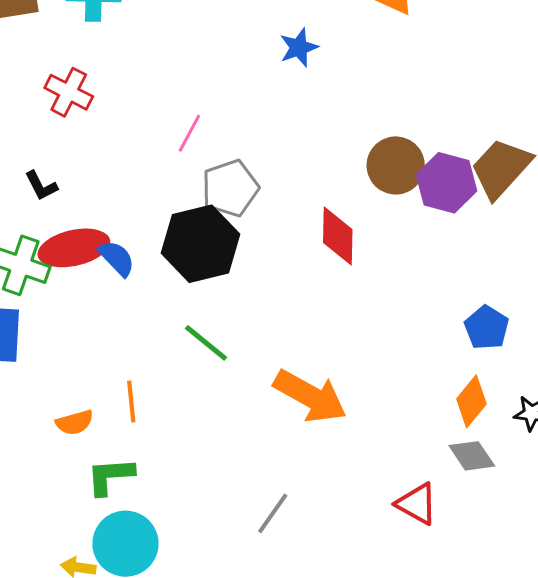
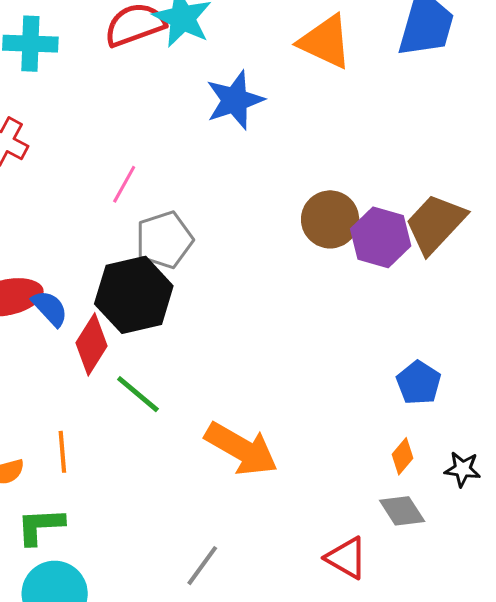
blue star: (299, 48) -> (235, 100), size x1.5
red diamond: (338, 236) -> (92, 344), moved, turned 30
orange diamond: (471, 401) -> (402, 456), size x0.7

